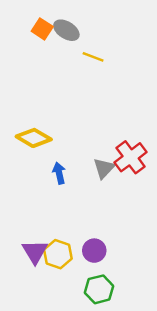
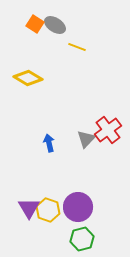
yellow diamond: (34, 138) -> (28, 78), moved
purple circle: (94, 251) -> (78, 207), size x1.5

